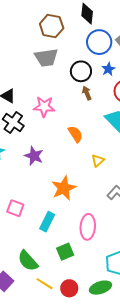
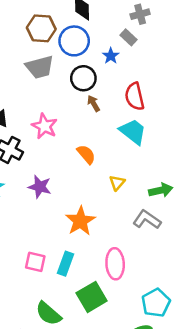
blue circle: (99, 42) -> (74, 41), moved
blue star: (108, 69) -> (111, 56), moved
pink star: (44, 107) -> (45, 126), turned 30
pink square: (15, 208) -> (35, 262), moved
green square: (65, 252) -> (92, 297), size x1.4

